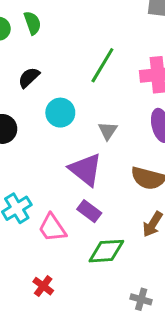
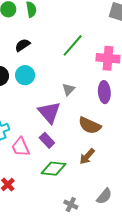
cyan circle: (60, 113) -> (25, 75), moved

